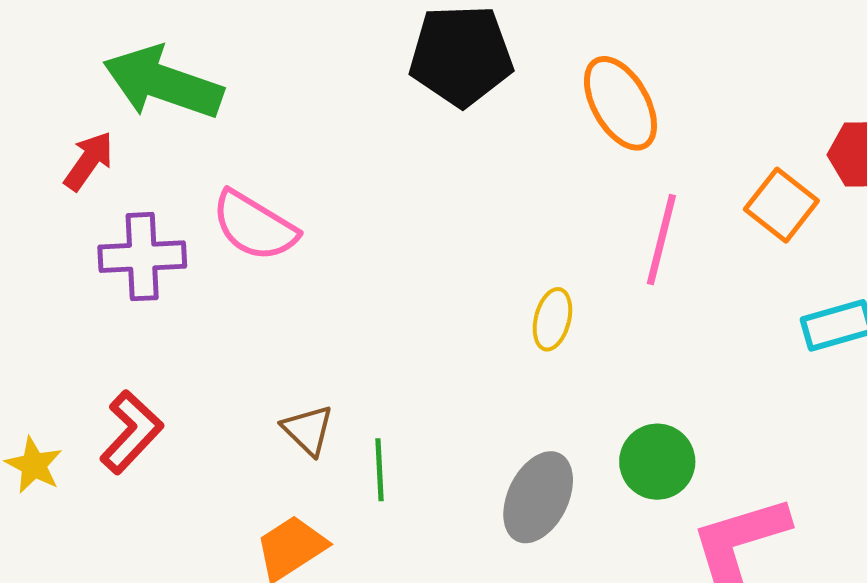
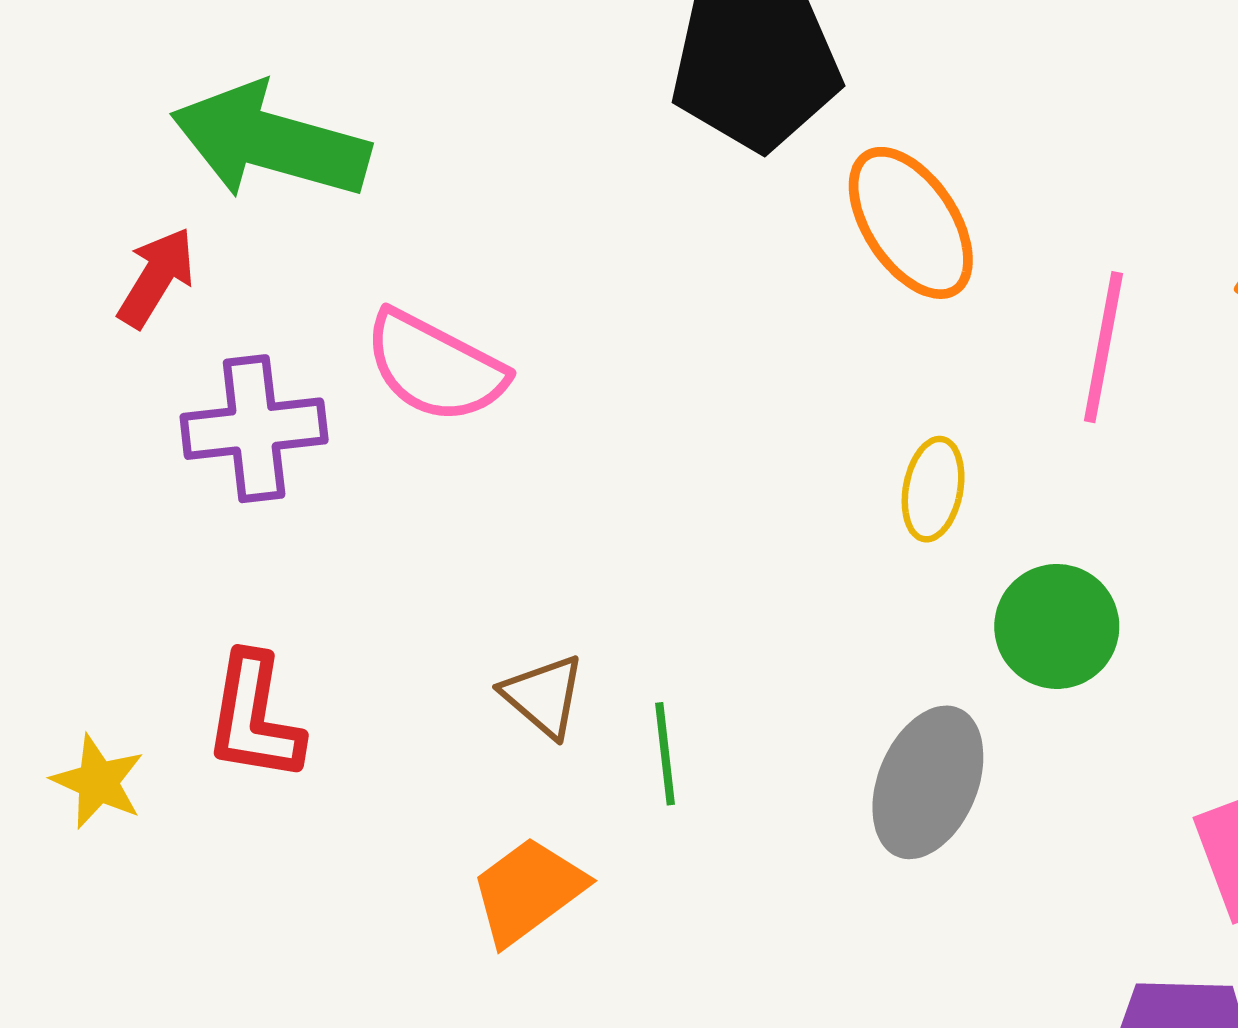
orange ellipse: (620, 103) -> (911, 223), moved
red L-shape: (131, 432) -> (254, 717), turned 150
green circle: (657, 462) -> (1057, 626), moved

